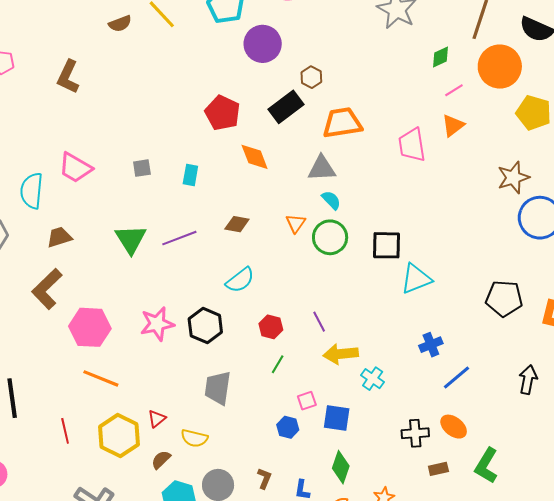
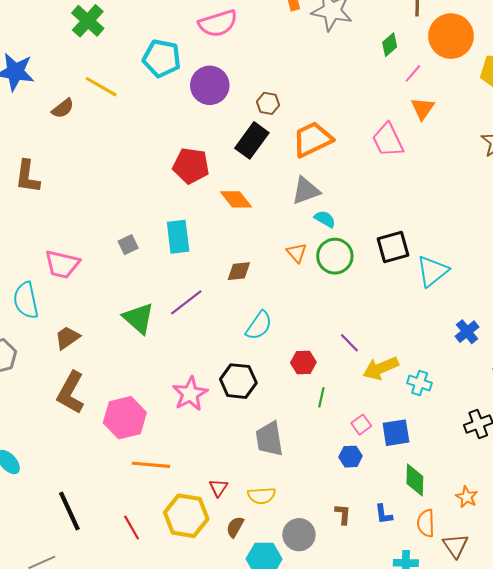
cyan rectangle: (190, 175) -> (178, 237), size x1.5

